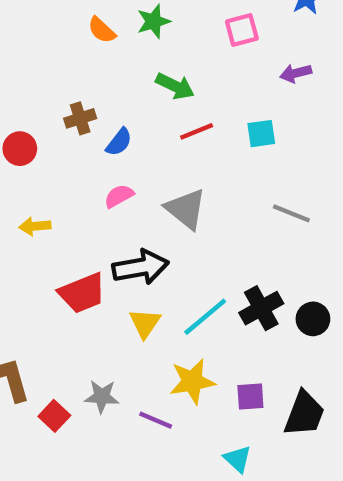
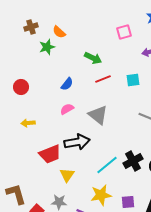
green star: (153, 21) -> (47, 47), moved
brown cross: (80, 118) -> (31, 27), moved
yellow triangle: (145, 323) -> (67, 175), moved

